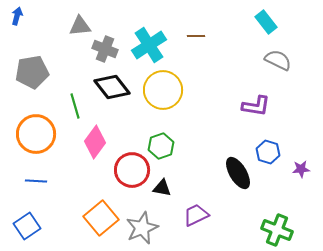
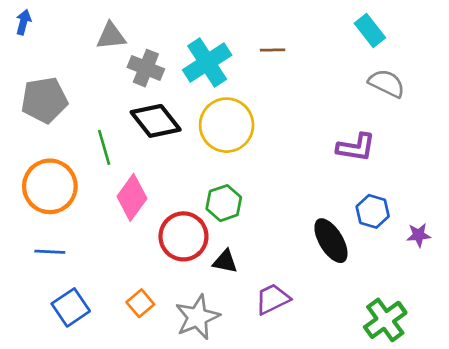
orange square: (101, 218) -> (140, 303), size x0.6
blue square: (27, 226) -> (71, 307), moved
green cross: (277, 230) -> (385, 320), turned 32

